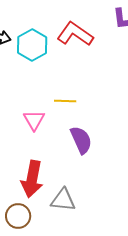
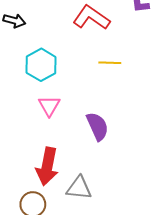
cyan hexagon: (32, 45) -> (41, 65), moved
yellow line: (65, 101) -> (110, 63), moved

